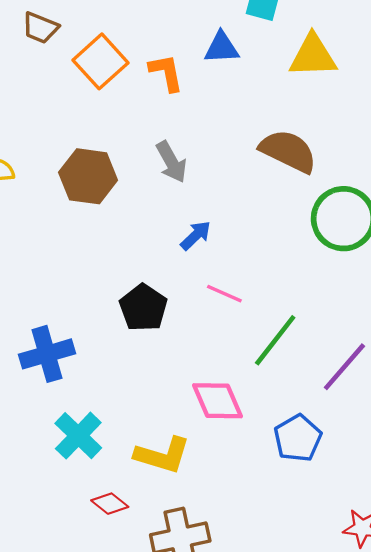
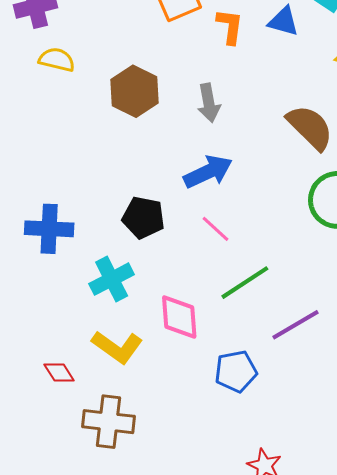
blue arrow: (196, 235) -> (208, 172), size x1.6
black pentagon: (143, 308) -> (143, 218), turned 30
cyan cross: (78, 436) -> (112, 279), moved

